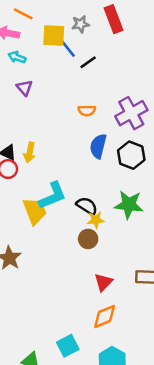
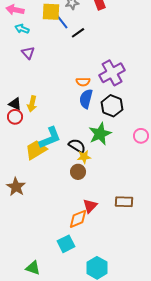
orange semicircle: (87, 111) -> (83, 82), moved
green star: (129, 205) -> (100, 134), moved, turned -30
yellow trapezoid: (35, 211) -> (36, 150), turned -100
orange diamond: (105, 316) -> (78, 219), moved
cyan square: (68, 346) -> (66, 244), moved

